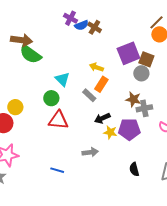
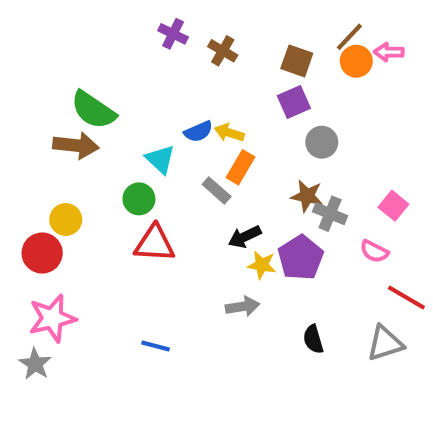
blue semicircle: (81, 25) -> (198, 131), moved
brown arrow: (21, 40) -> (76, 145), moved
purple square: (128, 53) -> (294, 102), size x0.7
brown square: (146, 59) -> (297, 61), moved
gray cross: (144, 108) -> (330, 214), turned 35
purple pentagon: (129, 129) -> (301, 258), turned -30
gray arrow: (90, 152) -> (243, 307), moved

